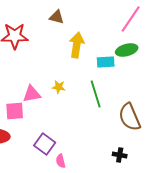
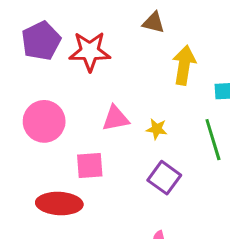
pink triangle: (32, 94) -> (116, 118), moved
purple square: (45, 144) -> (164, 178), moved

